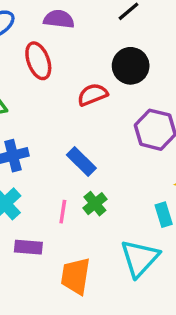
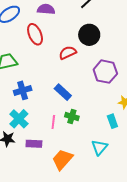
green cross: (95, 204) -> (72, 116), turned -32
cyan triangle: (140, 258) -> (99, 147), size x0.7
orange trapezoid: (76, 276) -> (62, 159), turned 35

